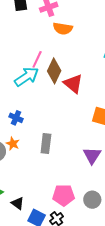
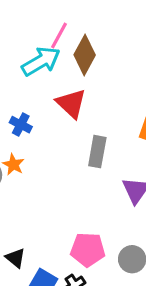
red triangle: (73, 84) -> (71, 104), moved
gray rectangle: (46, 143) -> (97, 152), moved

